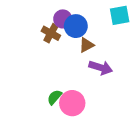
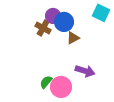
cyan square: (120, 15) -> (101, 13), turned 36
purple arrow: (101, 68) -> (85, 71), moved

